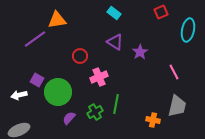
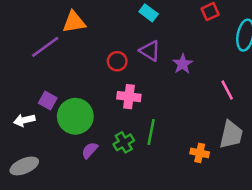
red circle: (80, 56) -> (117, 61), moved
pink cross: (99, 77) -> (129, 97), turned 30

